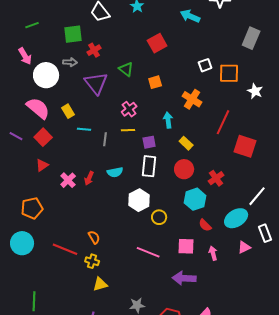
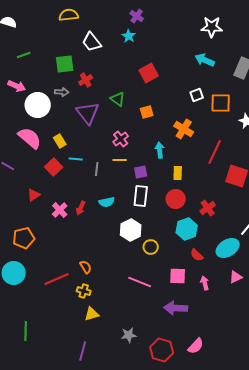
cyan arrow: (190, 16) -> (205, 60), moved
pink arrow: (25, 56) -> (17, 86), turned -36
red square: (43, 137) -> (54, 167), moved
yellow rectangle: (186, 143) -> (178, 173), turned 48
red line: (65, 249) -> (57, 279), turned -45

